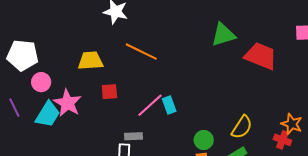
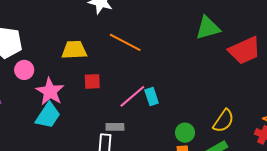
red trapezoid: (261, 56) -> (245, 50), turned 132
cyan trapezoid: (48, 114) -> (48, 116), moved

